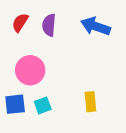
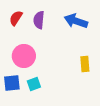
yellow rectangle: (90, 102) -> (85, 64), moved

